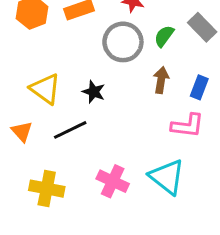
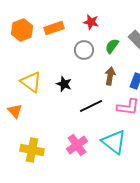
gray circle: (123, 42) -> (84, 50), size x0.7
black line: (70, 130) -> (91, 106), moved
pink cross: (113, 181) -> (77, 145), turned 30

